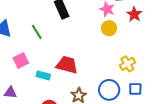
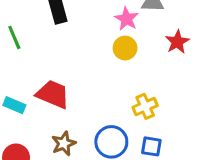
red star: (134, 14) -> (177, 42), moved

